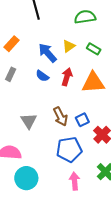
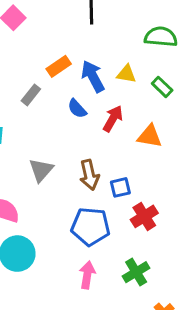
orange rectangle: (11, 44) -> (59, 66), moved
yellow triangle: (69, 46) -> (126, 74), turned 32
orange triangle: (93, 82) -> (150, 136), size x0.7

